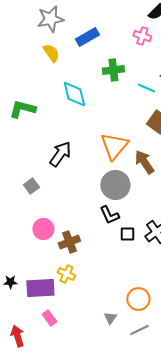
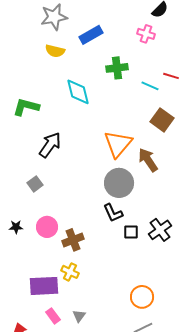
yellow semicircle: (51, 53) -> (55, 51), turned 138
black arrow: (60, 154) -> (50, 145), moved
black star: (10, 282) -> (16, 227), moved
gray triangle: (110, 318) -> (79, 316), moved

